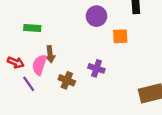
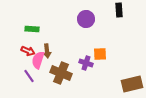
orange square: (120, 36) -> (100, 54), moved
red arrow: (16, 62) -> (28, 51), moved
brown cross: (67, 80) -> (61, 73), size x1.5

